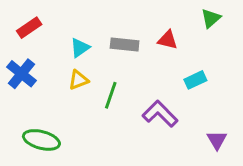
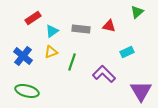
red rectangle: (29, 28) -> (33, 18), moved
blue cross: (21, 74) -> (23, 56), moved
purple triangle: (217, 140) -> (141, 91), size x1.6

